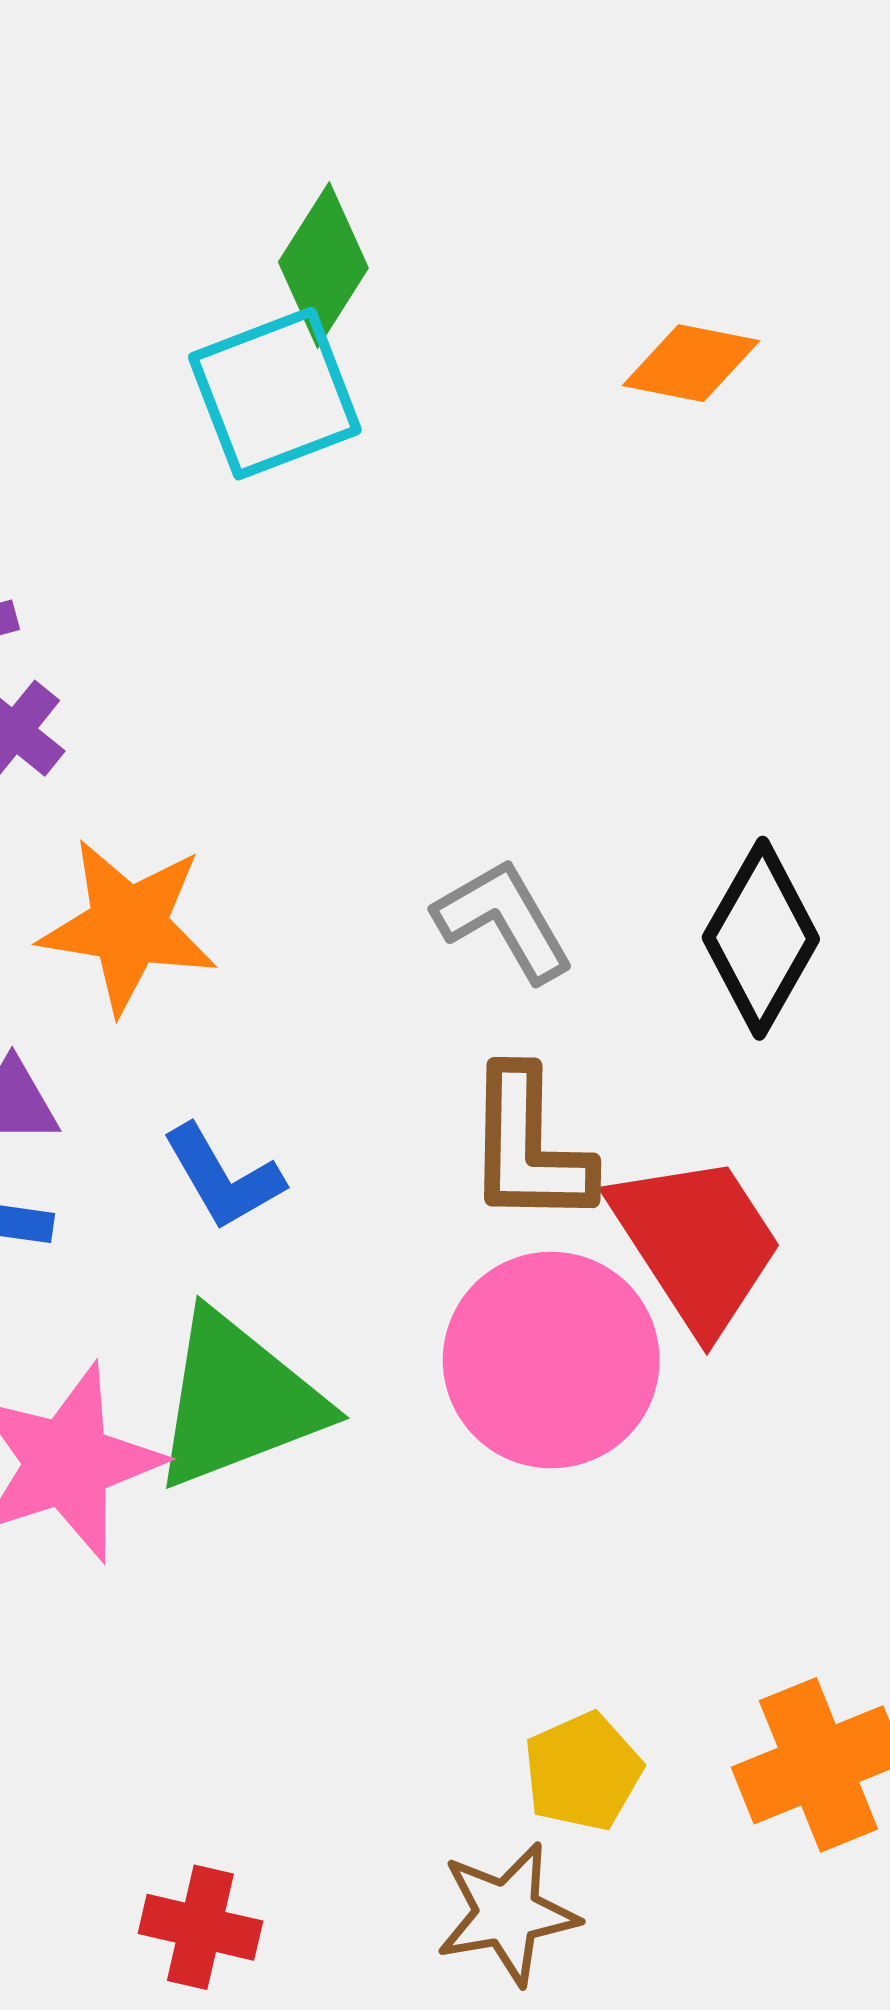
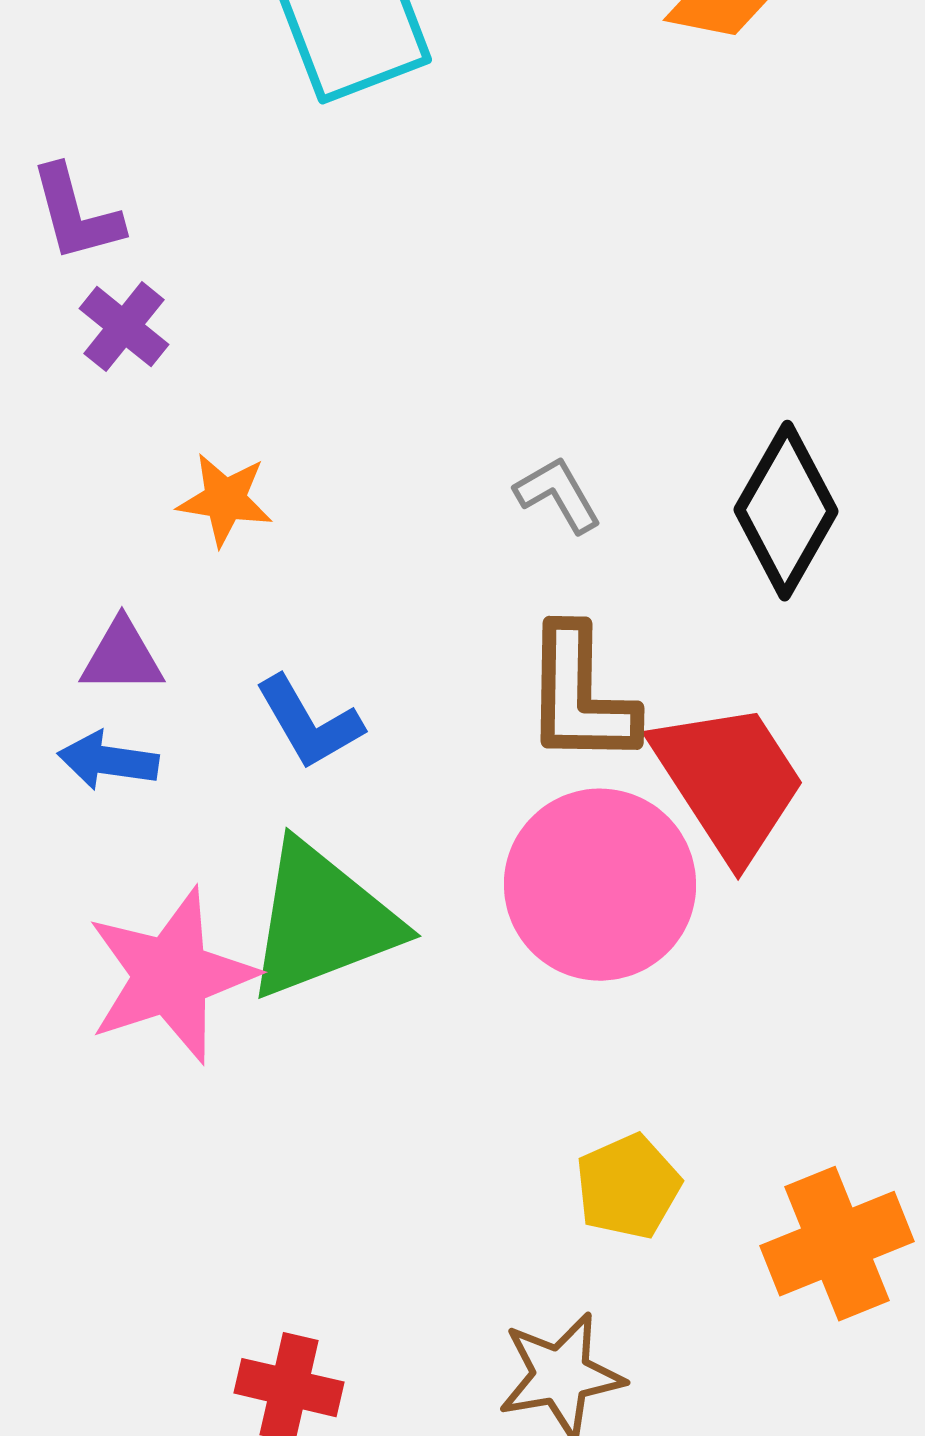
gray L-shape: (504, 920) -> (558, 495), size x0.7
orange star: (128, 926) -> (225, 500), size x0.6
yellow pentagon: (583, 1772) -> (628, 1187), moved

